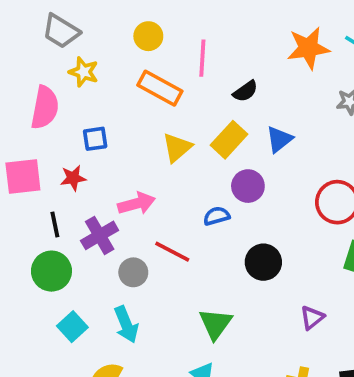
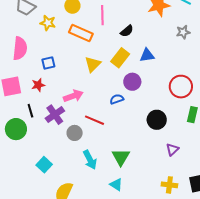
yellow star: (84, 72) -> (48, 23), moved
blue triangle: (279, 139) -> (147, 55), turned 35
black circle: (263, 262) -> (157, 120), moved
green circle: (51, 271) -> (16, 129), moved
cyan arrow: (126, 324) -> (90, 160), moved

